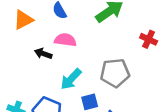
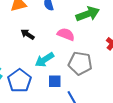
pink semicircle: (65, 40) -> (66, 34), moved

